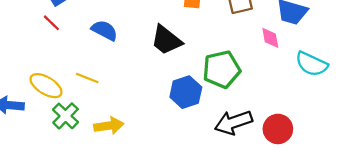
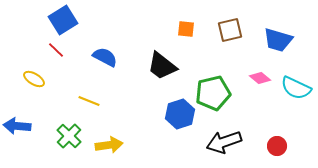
pink diamond: (270, 38) -> (260, 78), moved, turned -40
yellow ellipse: (46, 86) -> (34, 79), moved, size x0.7
red circle: (278, 129) -> (277, 146), moved, size x0.7

